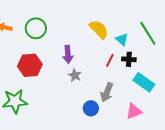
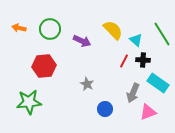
purple arrow: (68, 54) -> (82, 41), moved, turned -60
gray star: (75, 75) -> (87, 84), moved
gray arrow: (107, 92) -> (133, 93), moved

